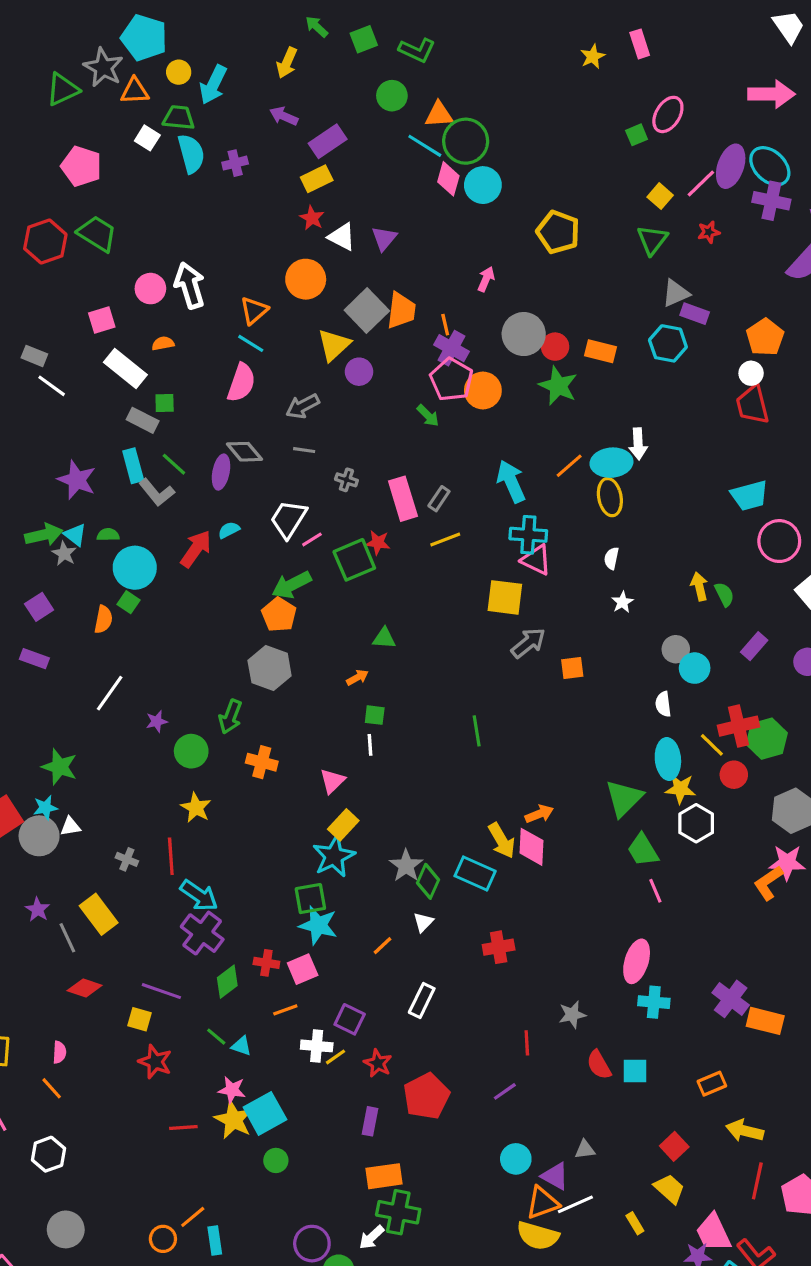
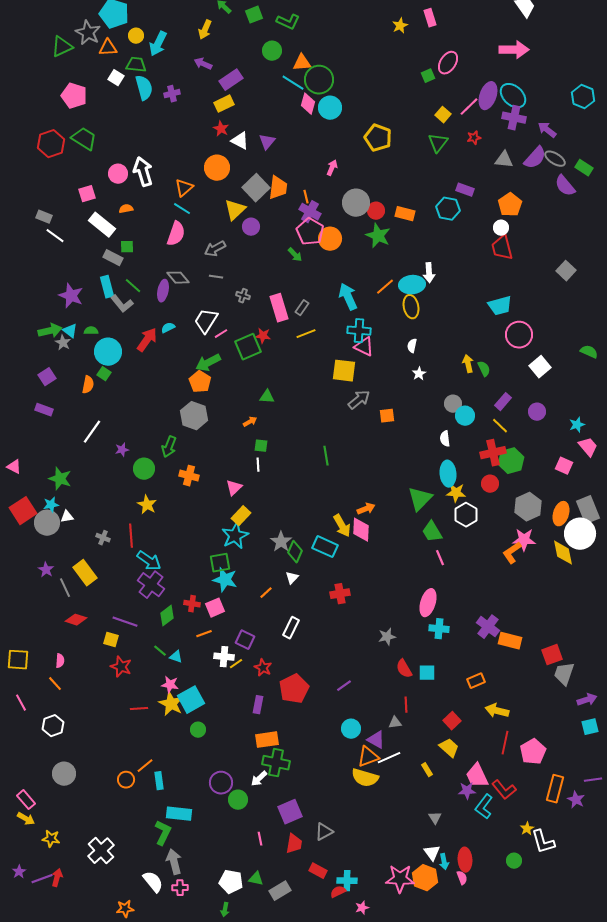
gray triangle: (676, 293) -> (504, 160), moved, turned 30
yellow line: (712, 745) -> (500, 426), moved
red line: (527, 1043) -> (406, 705), moved

